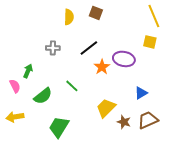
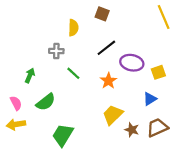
yellow semicircle: (69, 17) -> (73, 28), moved
yellow square: (150, 42) -> (158, 72), moved, turned -32
black line: (89, 48) -> (106, 48), moved
orange star: (102, 67) -> (108, 81), moved
pink semicircle: (15, 86) -> (16, 103), moved
green line: (72, 86) -> (73, 73), moved

